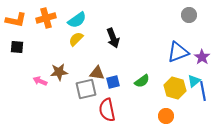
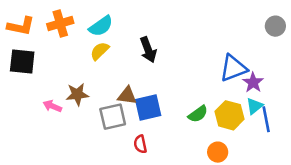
gray circle: (189, 15) -> (275, 26), moved
black square: (17, 47) -> (22, 62), size x1.5
purple star: (202, 57) -> (253, 82), moved
green semicircle: (142, 81) -> (198, 114), moved
blue square: (113, 82) -> (148, 107), size x1.5
red semicircle: (107, 110) -> (140, 144), size x0.6

